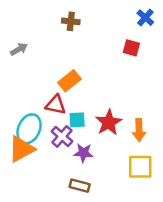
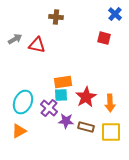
orange rectangle: (69, 81) -> (63, 82), moved, turned 30
red triangle: (56, 105) -> (37, 45), moved
orange triangle: (21, 149) -> (19, 131), moved, size x0.7
brown rectangle: (80, 186) -> (86, 127), moved

